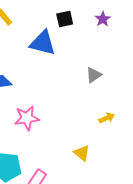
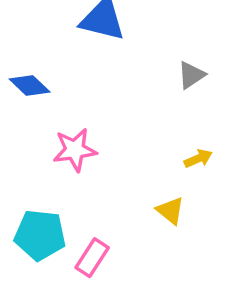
yellow arrow: (107, 118) -> (198, 159), moved

